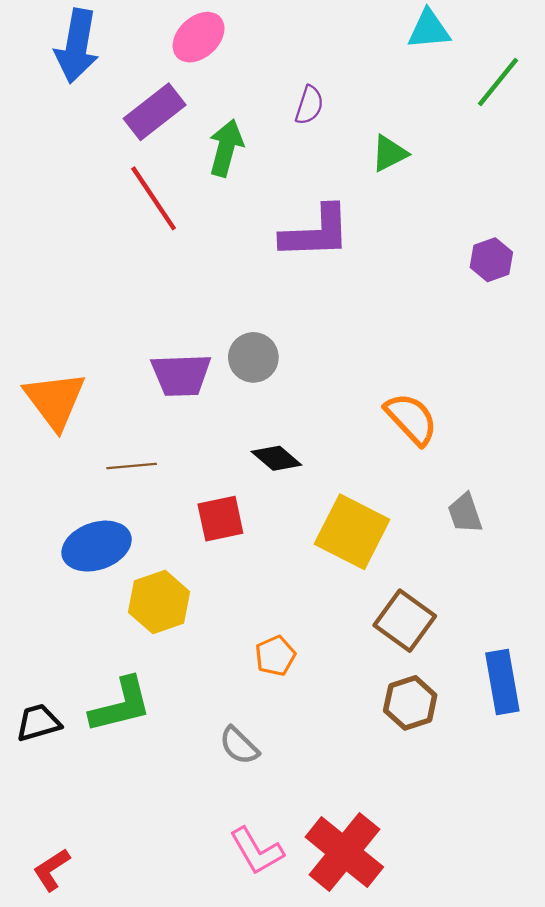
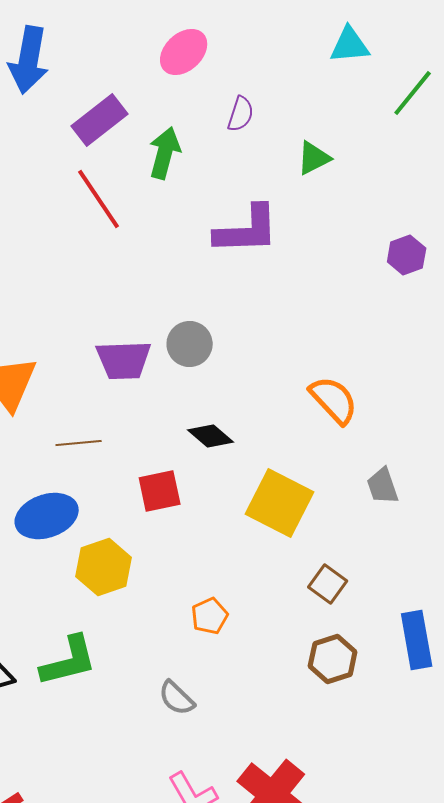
pink ellipse: (199, 37) -> (184, 52), moved
brown square: (405, 621) -> (328, 584), size x0.7

